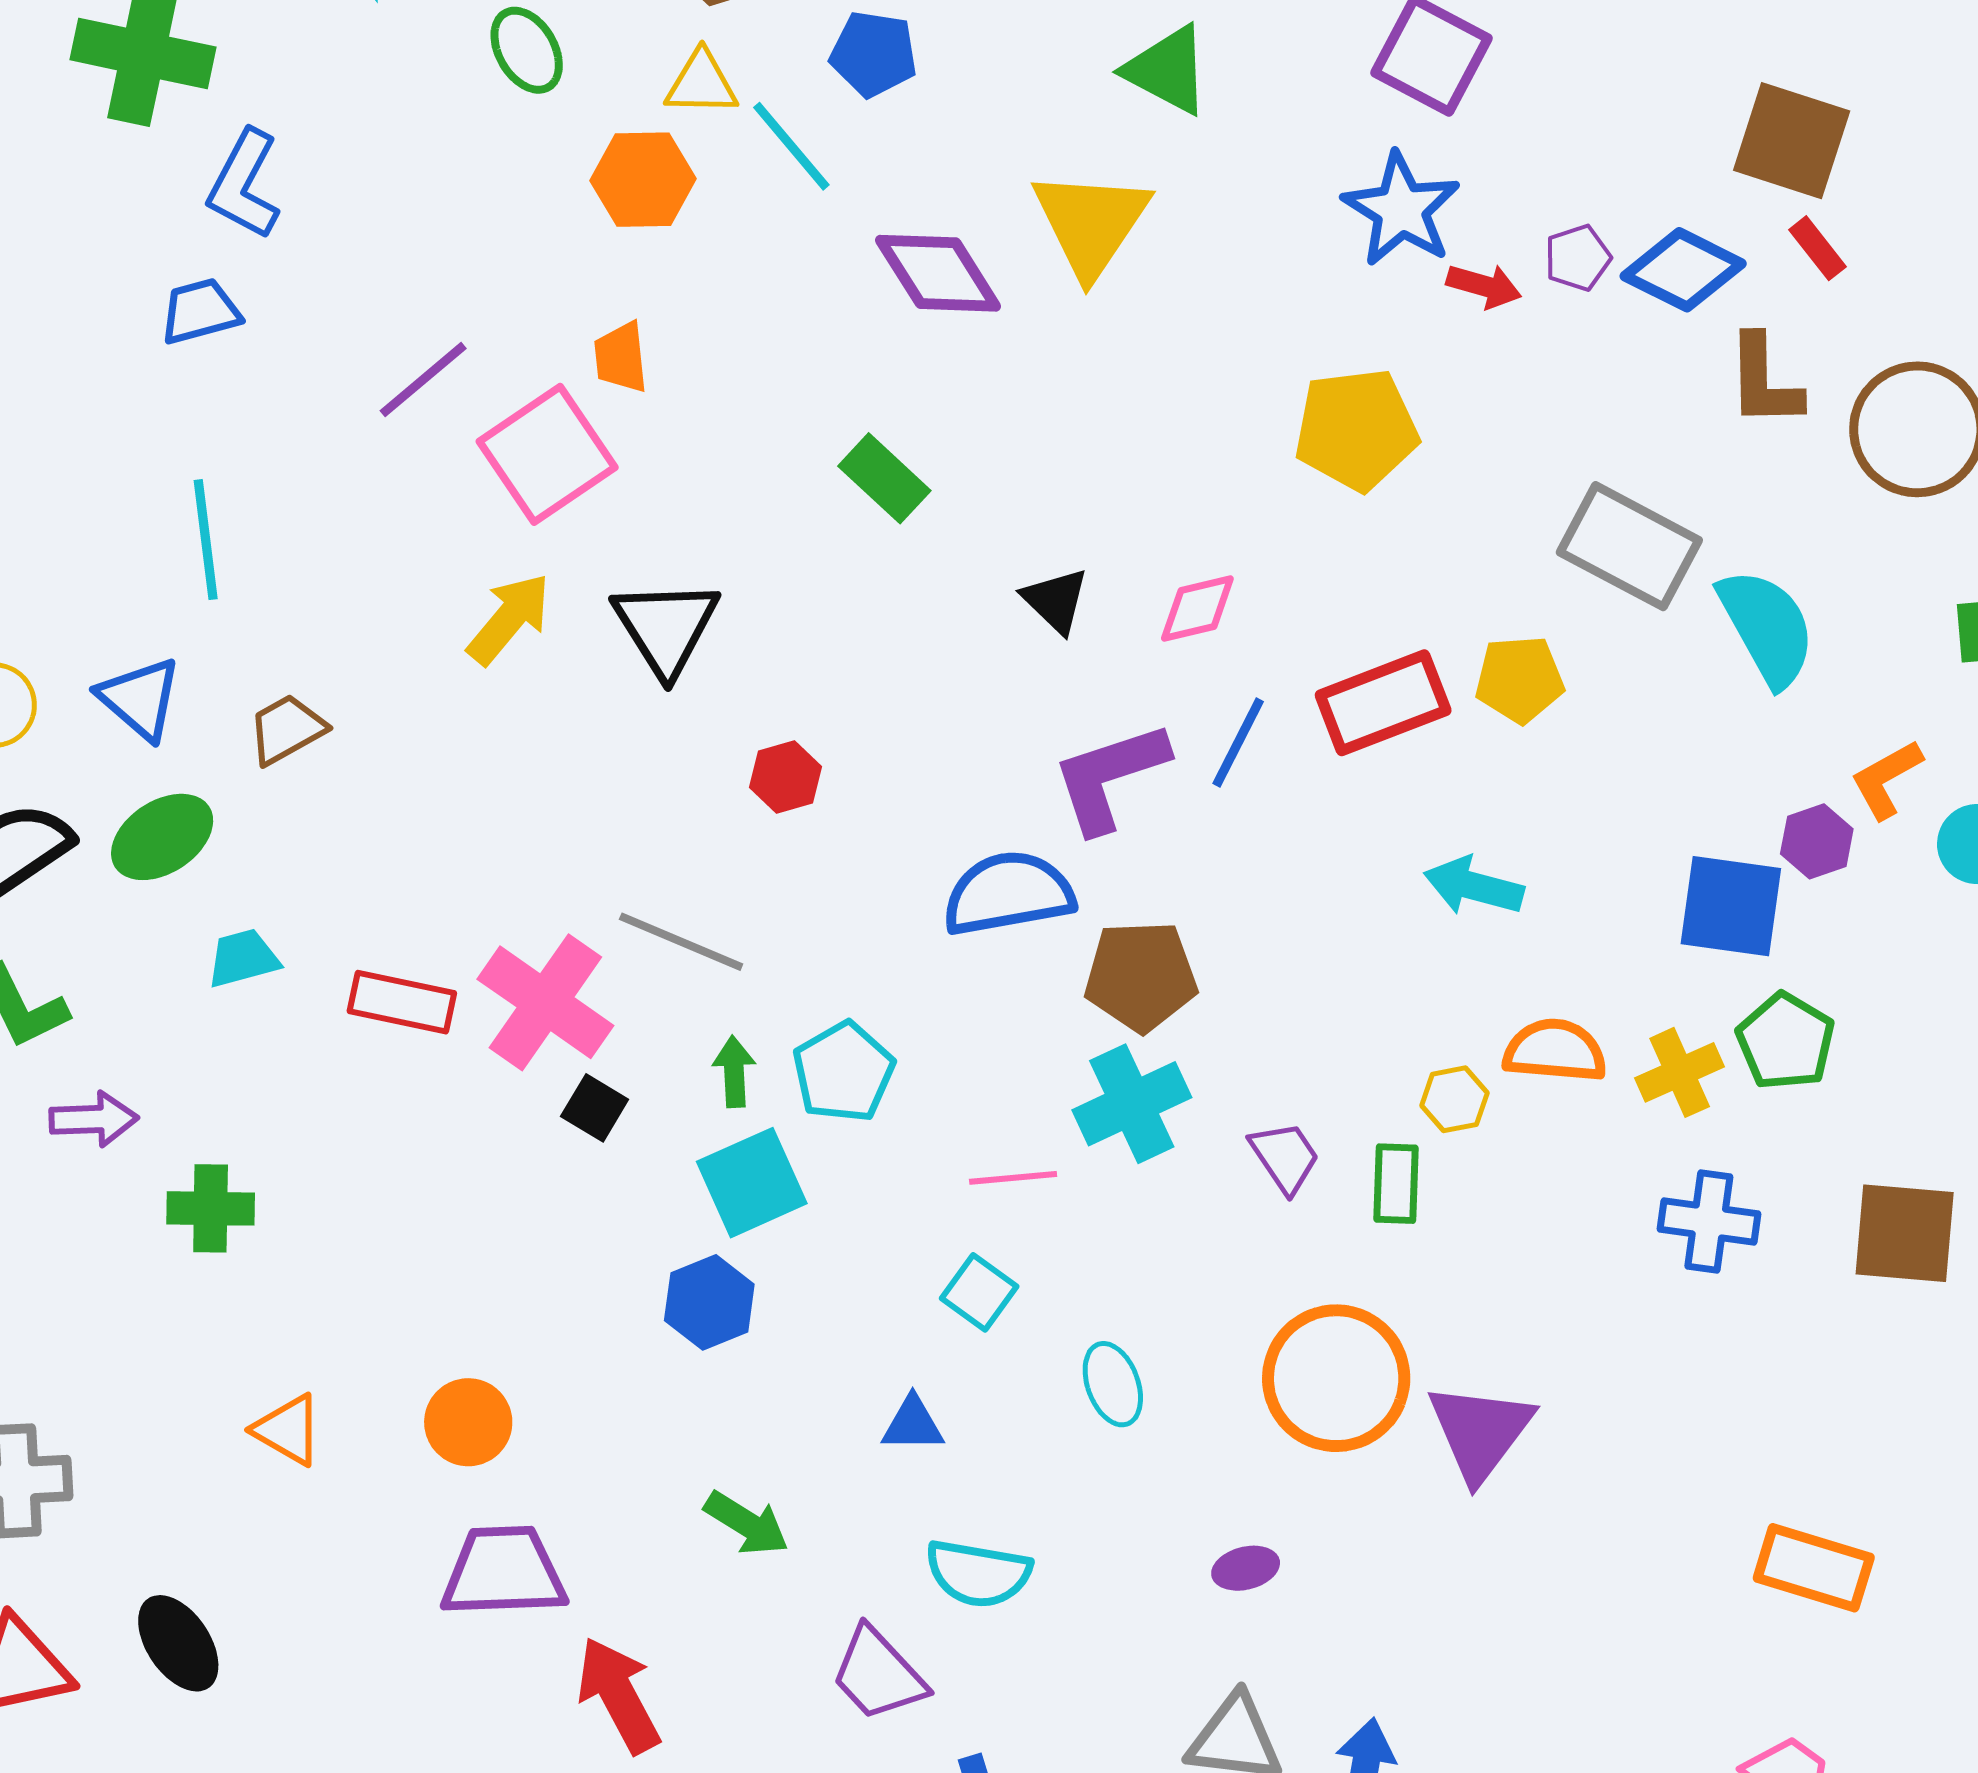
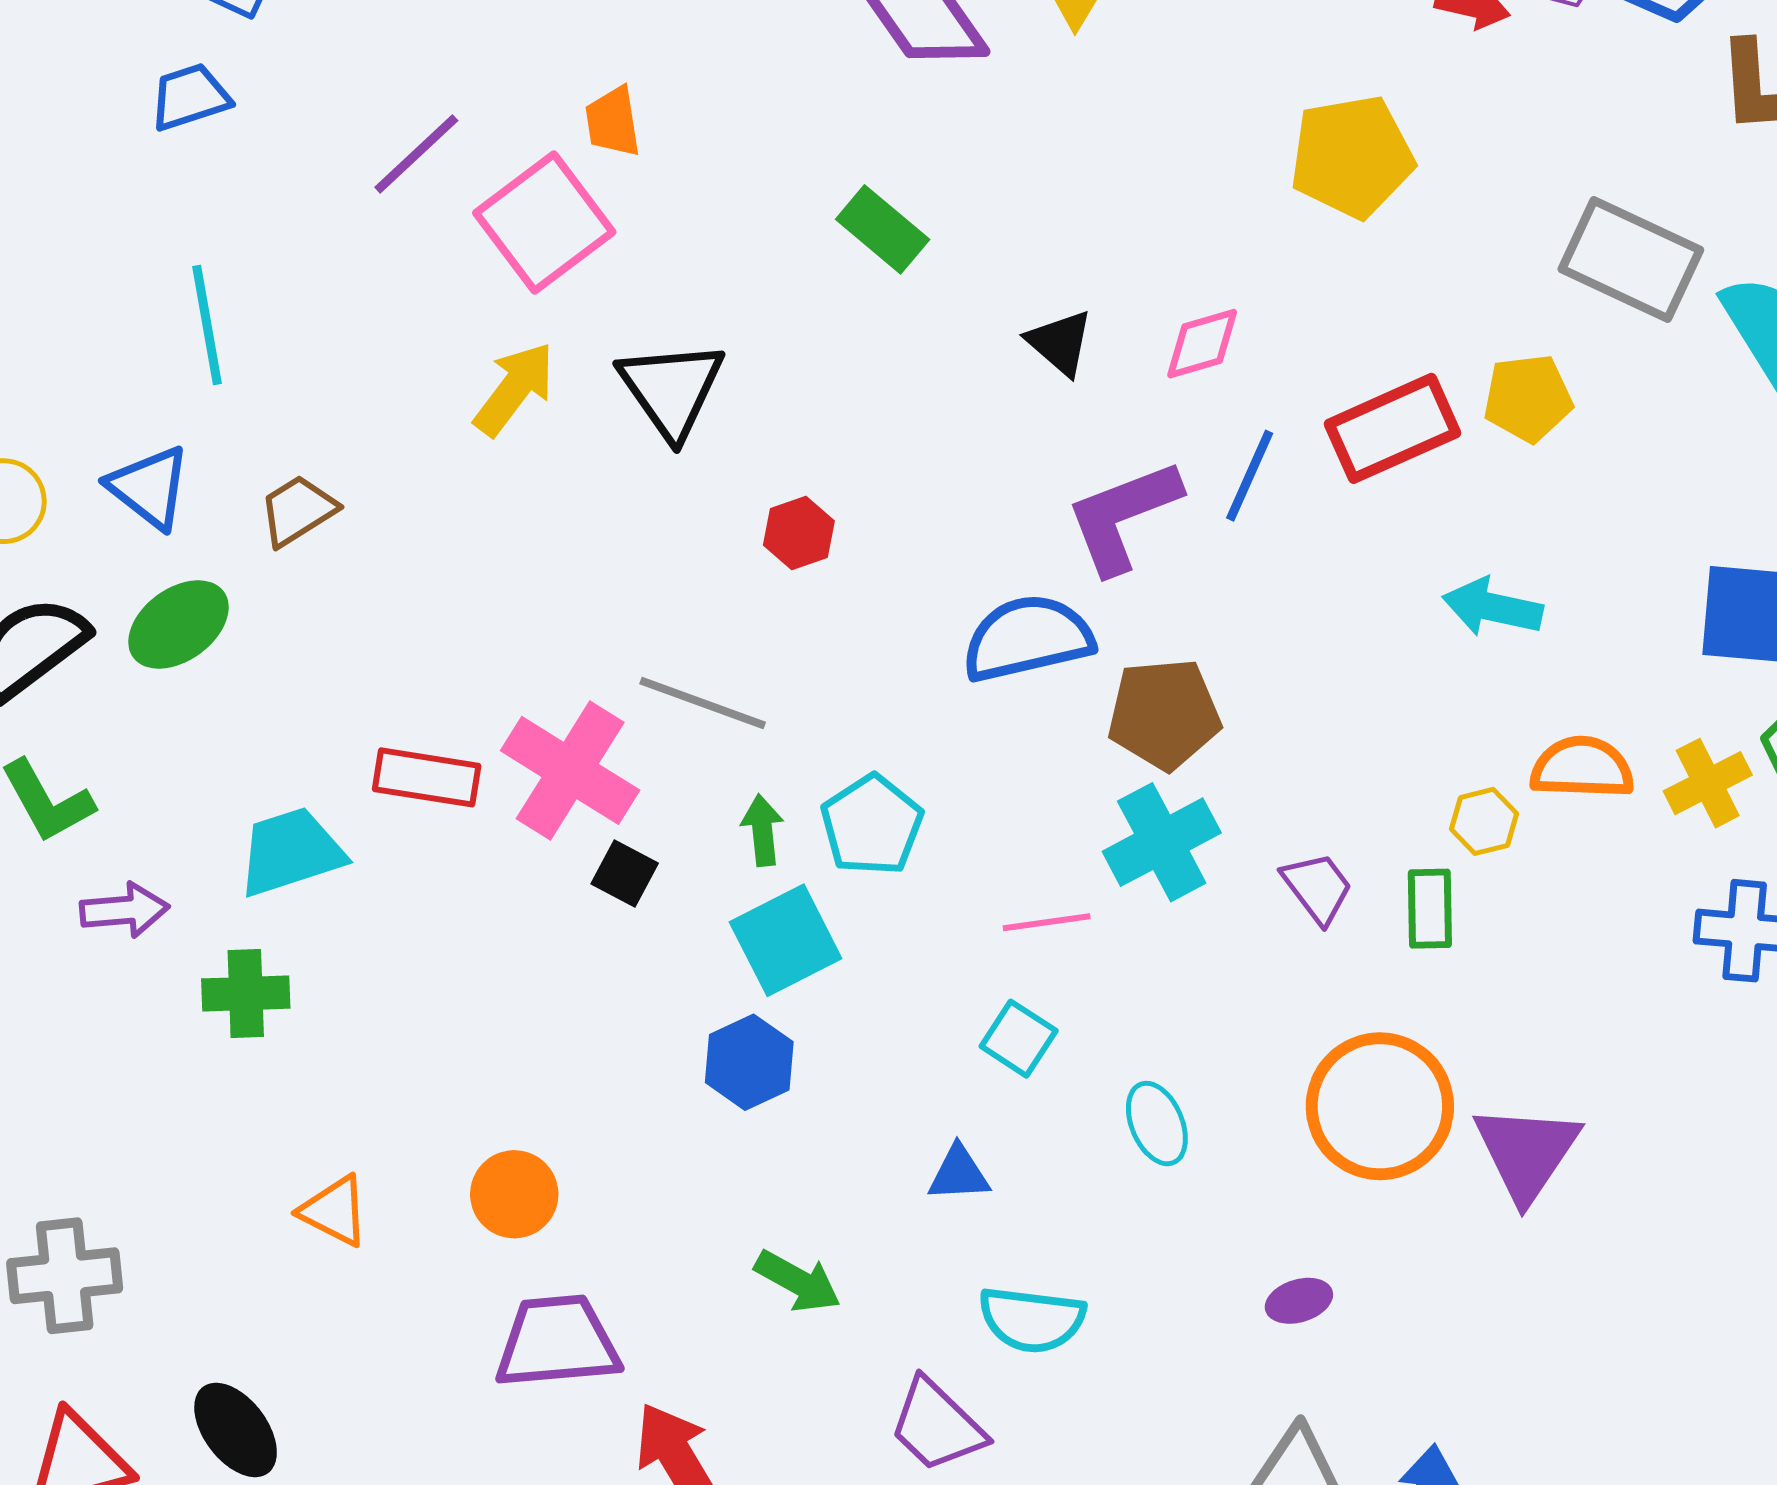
cyan trapezoid: (243, 958) -> (291, 852), moved, size x1.5

